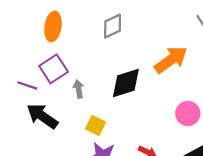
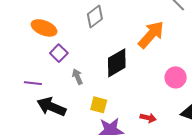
orange ellipse: (53, 27) -> (44, 28), turned -65
purple square: (54, 69) -> (59, 53), moved, size x0.7

